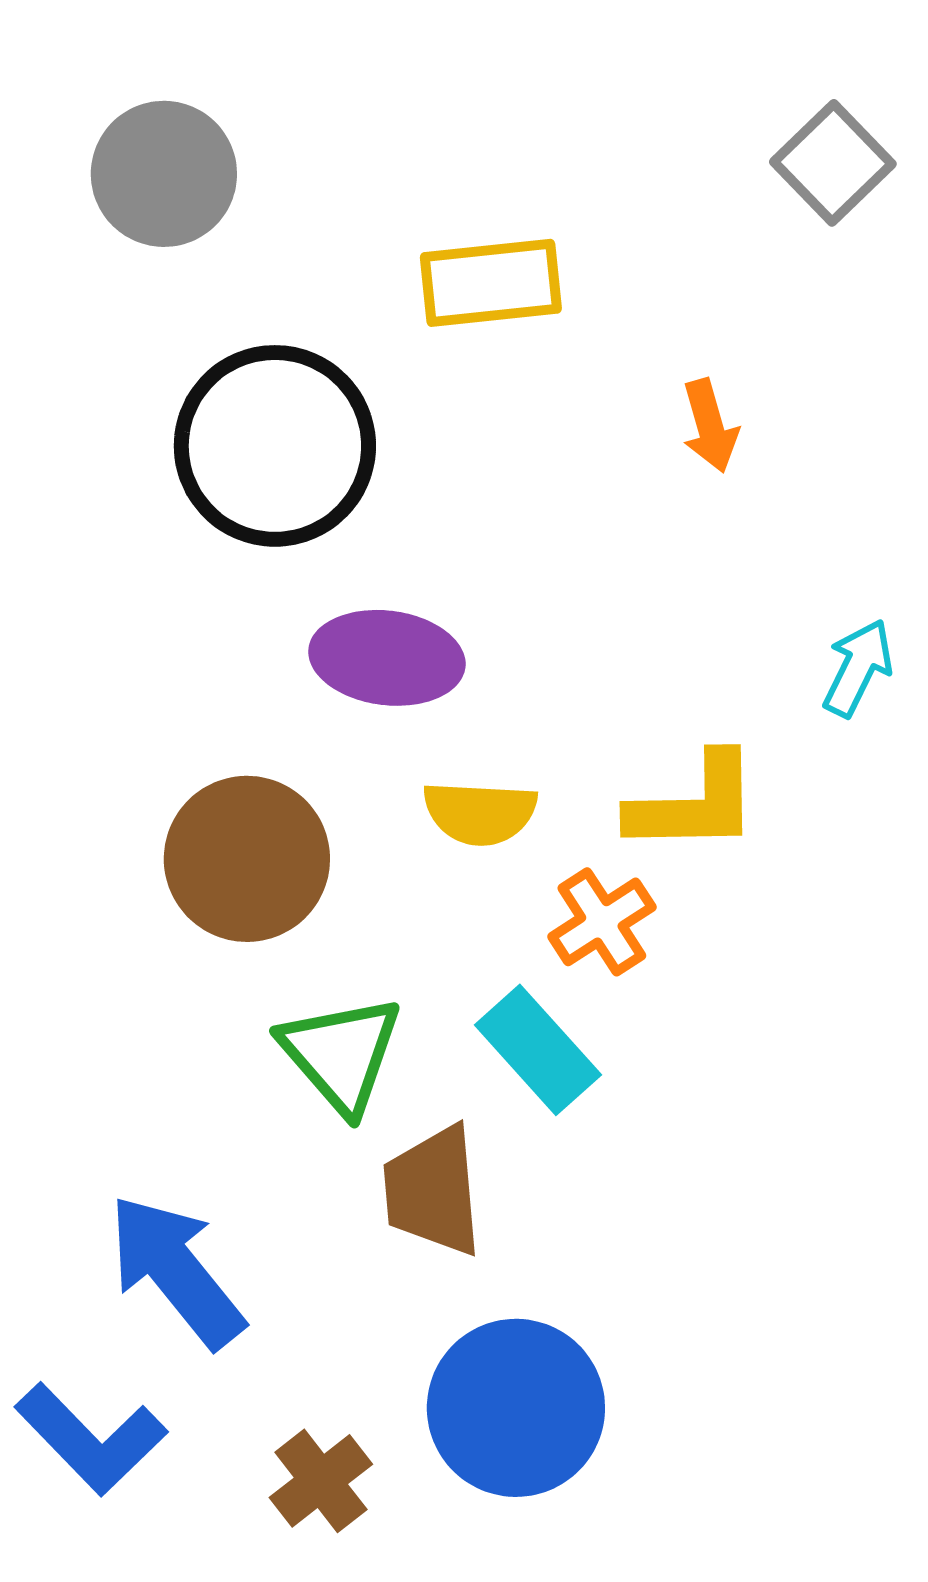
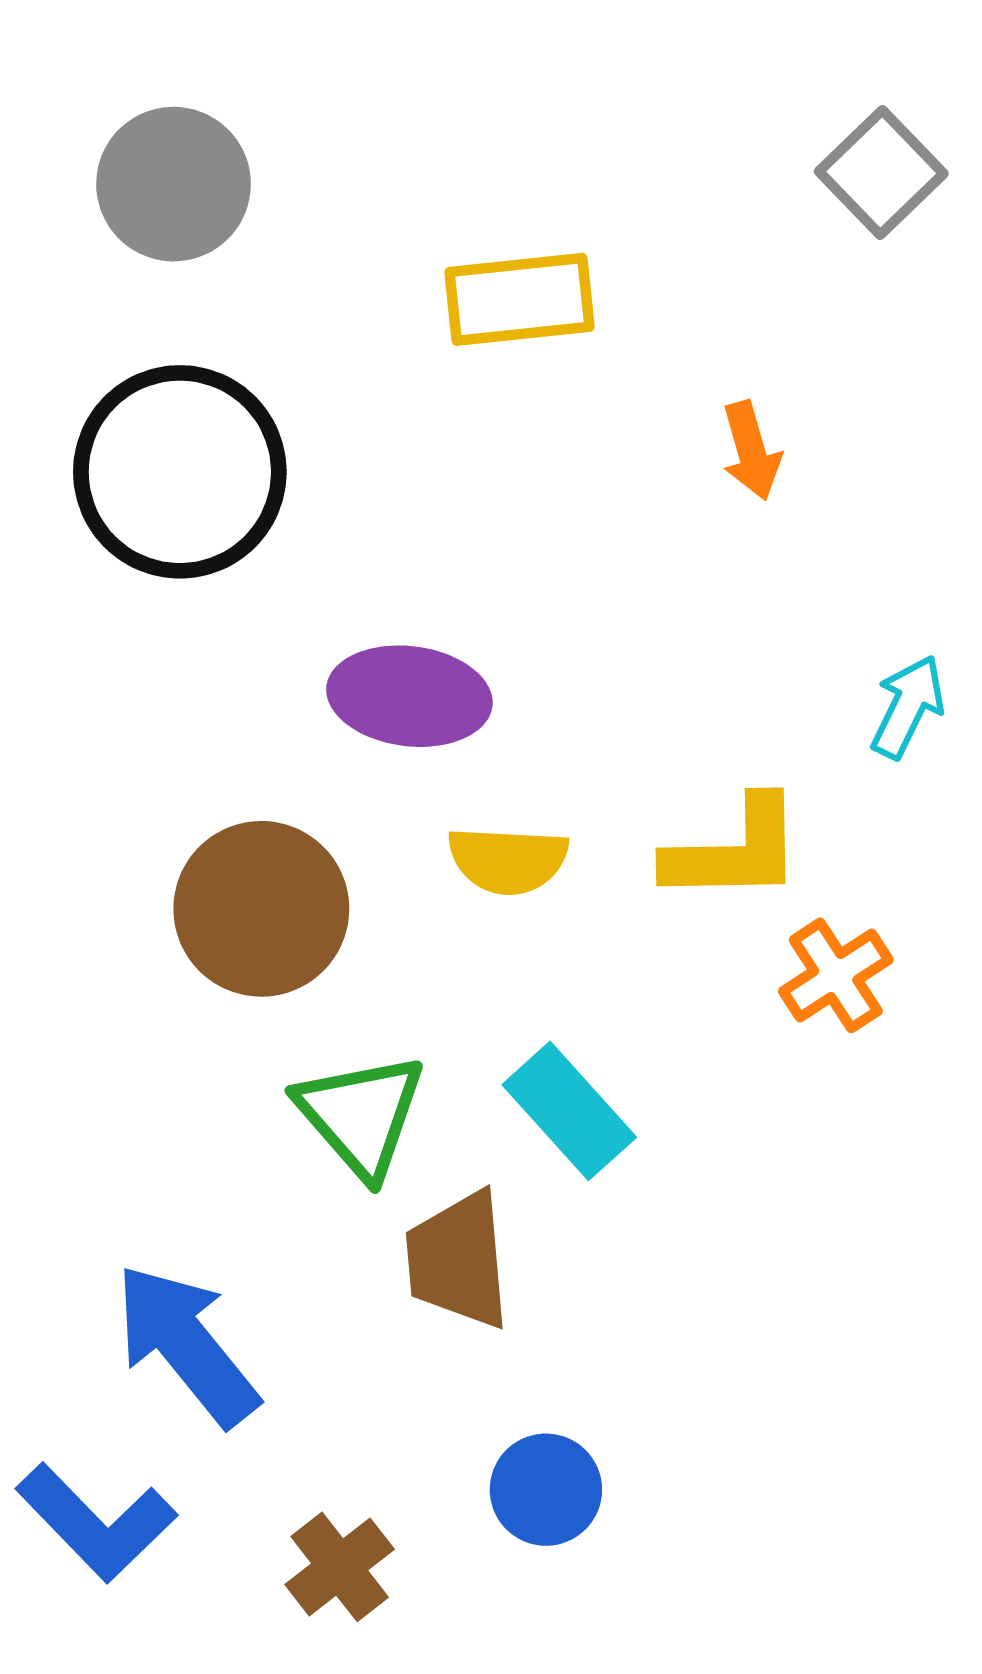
black circle: (275, 446) -> (180, 472), moved
orange cross: (602, 922) -> (836, 975), moved
blue circle: (516, 1408) -> (546, 1490), size x0.6

